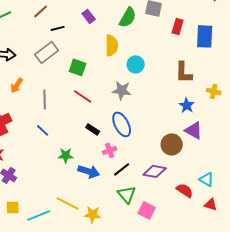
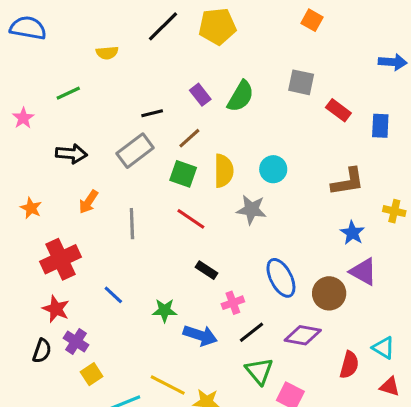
brown line: (41, 11) -> (189, 138), moved
green semicircle: (128, 17) -> (241, 96), moved
red rectangle: (178, 26) -> (338, 110), turned -70
blue rectangle: (205, 36) -> (380, 126), size x0.7
yellow semicircle: (112, 45) -> (224, 171), moved
brown L-shape: (184, 72) -> (348, 182), turned -100
blue ellipse: (122, 124) -> (281, 278), moved
blue line: (43, 130) -> (113, 295), moved
red semicircle: (185, 190) -> (349, 365), turned 72
yellow square: (13, 207) -> (92, 374), moved, turned -32

